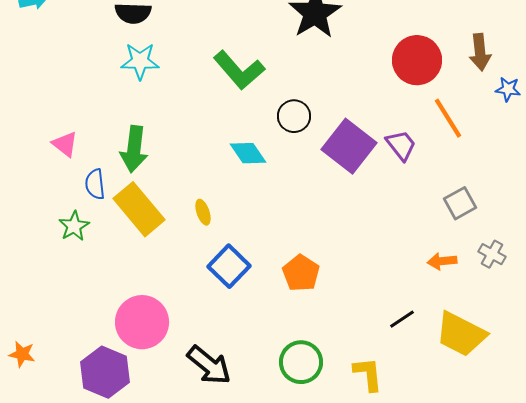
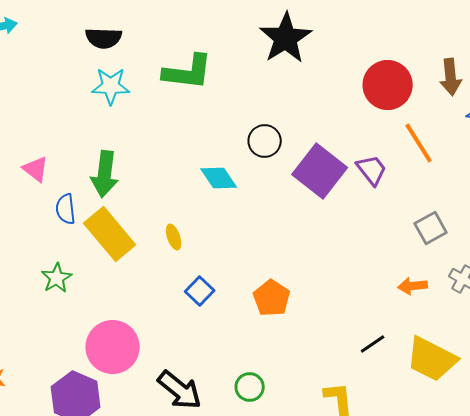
green L-shape: (239, 70) -> (188, 72), moved, turned -42
green star: (74, 226) -> (57, 278), moved
blue square: (229, 266) -> (200, 291), size x0.7
green circle: (301, 362) -> (250, 387), moved, size x0.7

